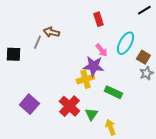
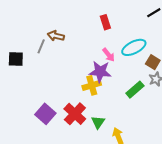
cyan ellipse: (125, 43) -> (134, 47), turned 35
green rectangle: (113, 92) -> (135, 90), moved, turned -66
purple square: (29, 104) -> (45, 114), moved

